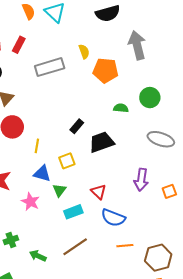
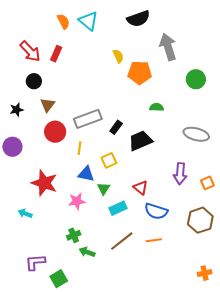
gray rectangle: (50, 67) -> (88, 119), moved
green circle: (150, 98) -> (196, 79), moved
pink star: (30, 202) -> (77, 201), turned -30
green cross: (11, 240) -> (74, 235), moved
orange line: (125, 246) -> (154, 240), moved
brown hexagon: (158, 258) -> (200, 220), moved

